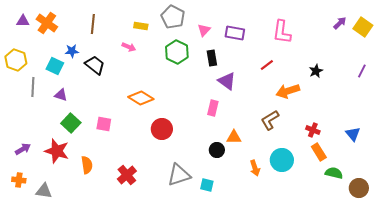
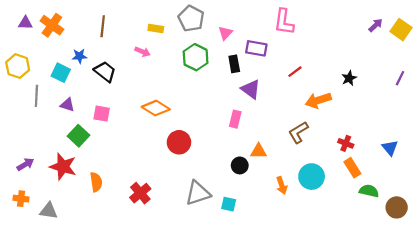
pink L-shape: (282, 32) -> (284, 22), moved
purple rectangle: (235, 33) -> (256, 48), moved
pink square: (104, 124) -> (102, 114), moved

